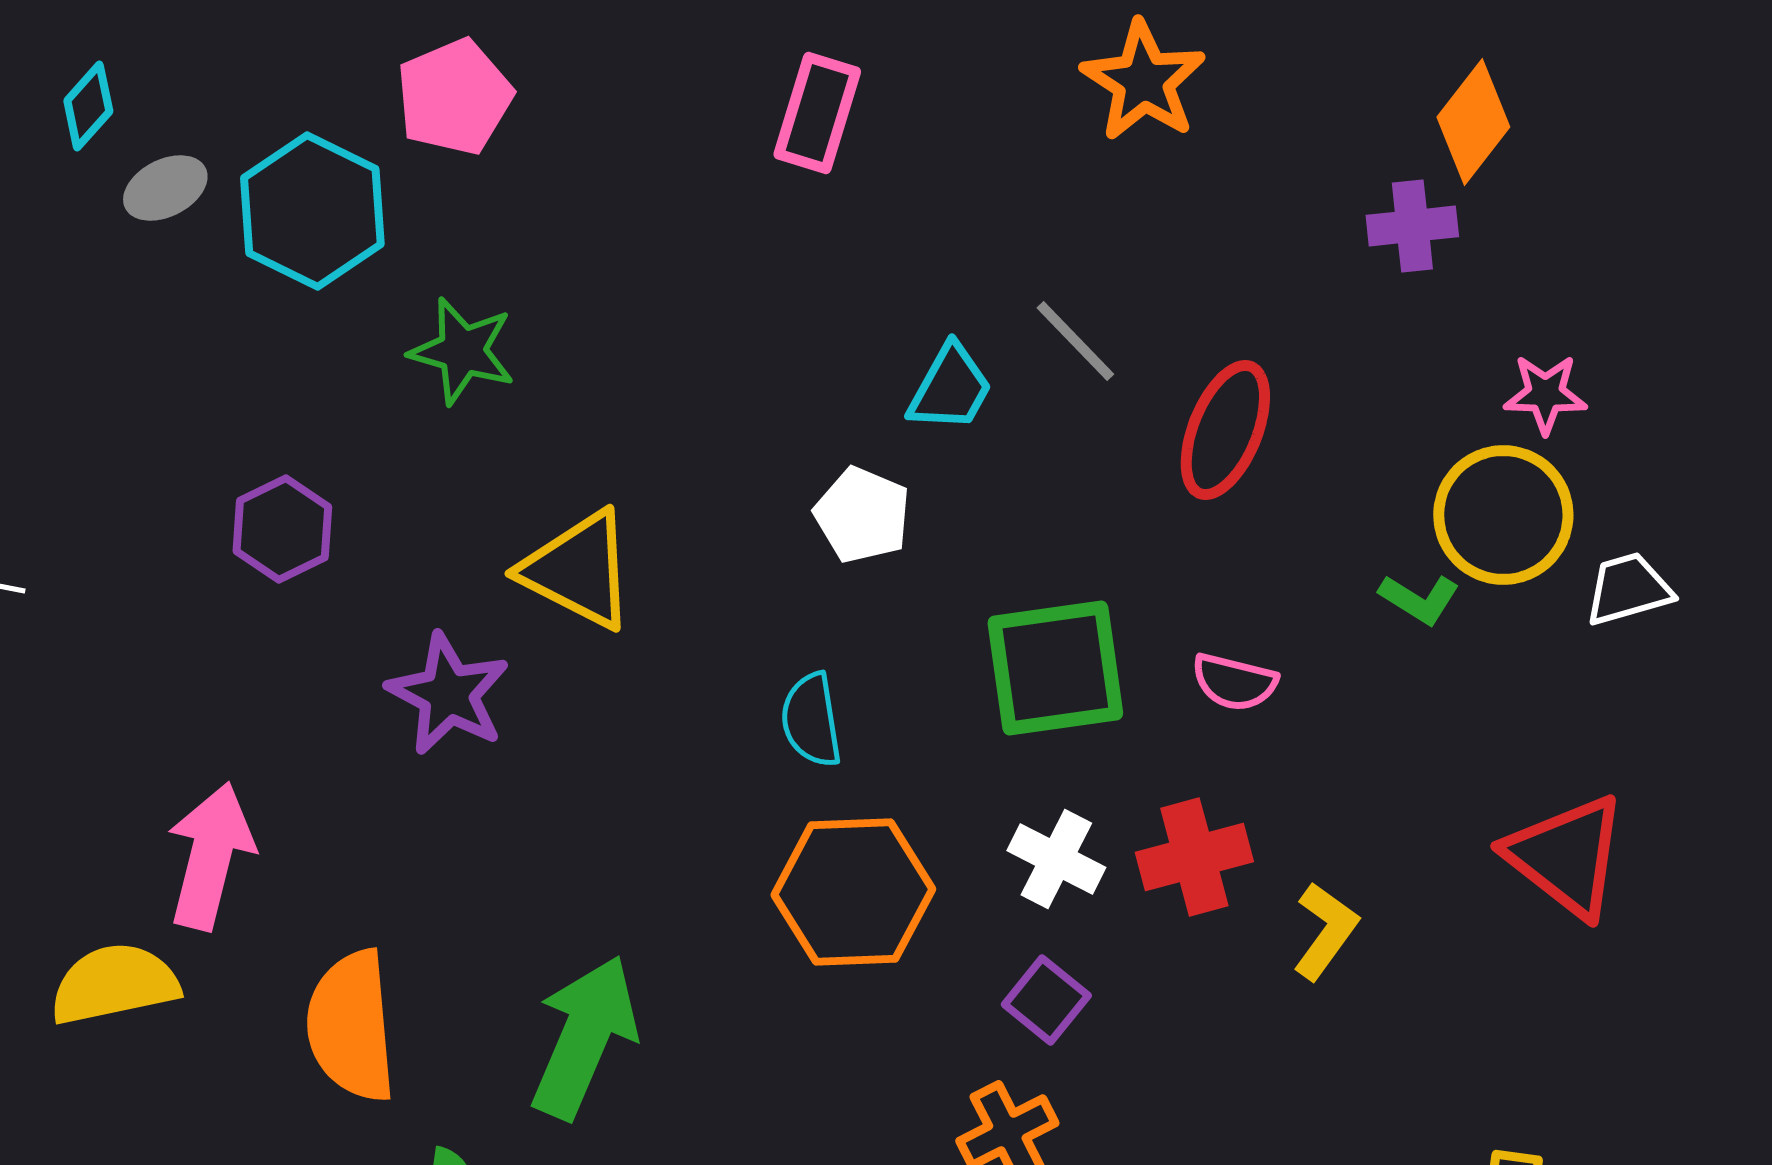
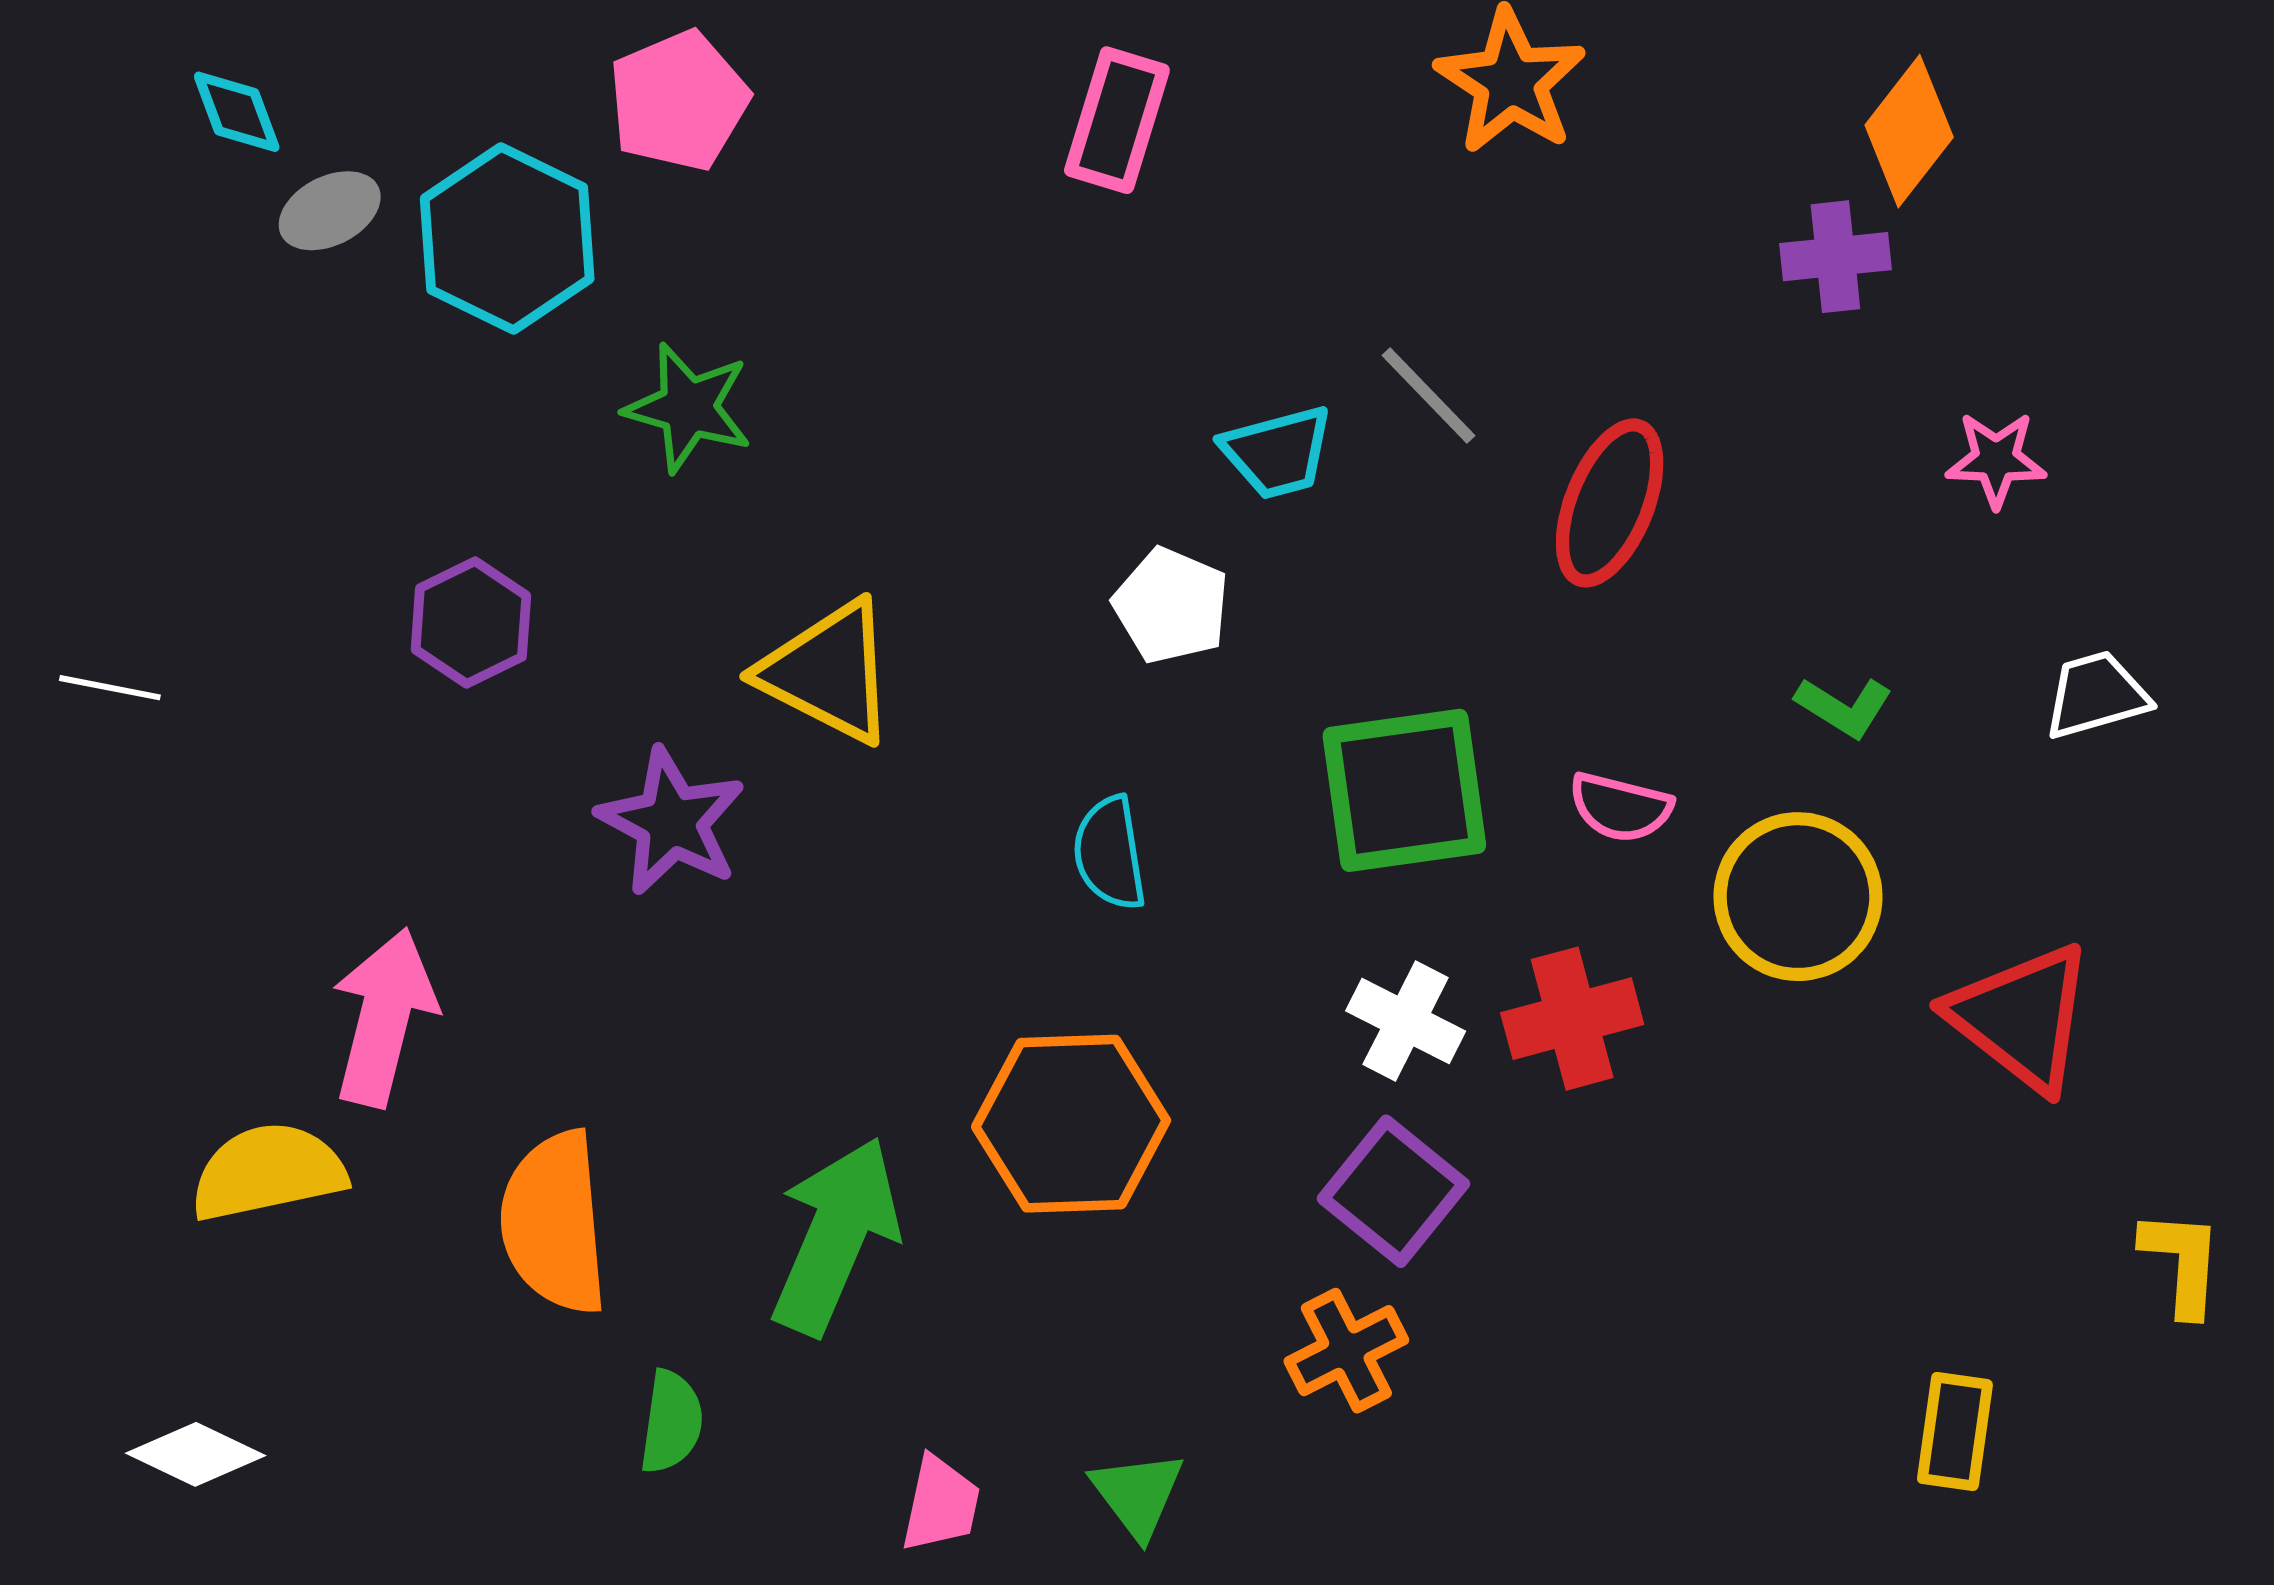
cyan diamond: (88, 106) -> (237, 112), turned -62
cyan trapezoid: (950, 388) -> (1278, 452), turned 46
yellow circle: (1503, 515) -> (1798, 897), moved
orange hexagon: (853, 892) -> (1071, 1124), moved
yellow L-shape: (1325, 931) -> (2182, 1262), moved, turned -32
purple square: (1046, 1000) -> (1393, 1191), size x1.4

